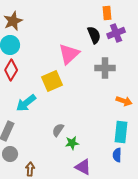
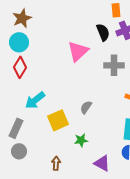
yellow square: (52, 81) -> (58, 120), moved
gray semicircle: (58, 130) -> (86, 107), moved
purple triangle: (83, 167) -> (102, 163), moved
brown arrow: (30, 169) -> (56, 163), moved

